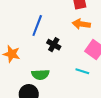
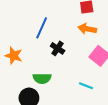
cyan line: (82, 71) -> (86, 86), moved

